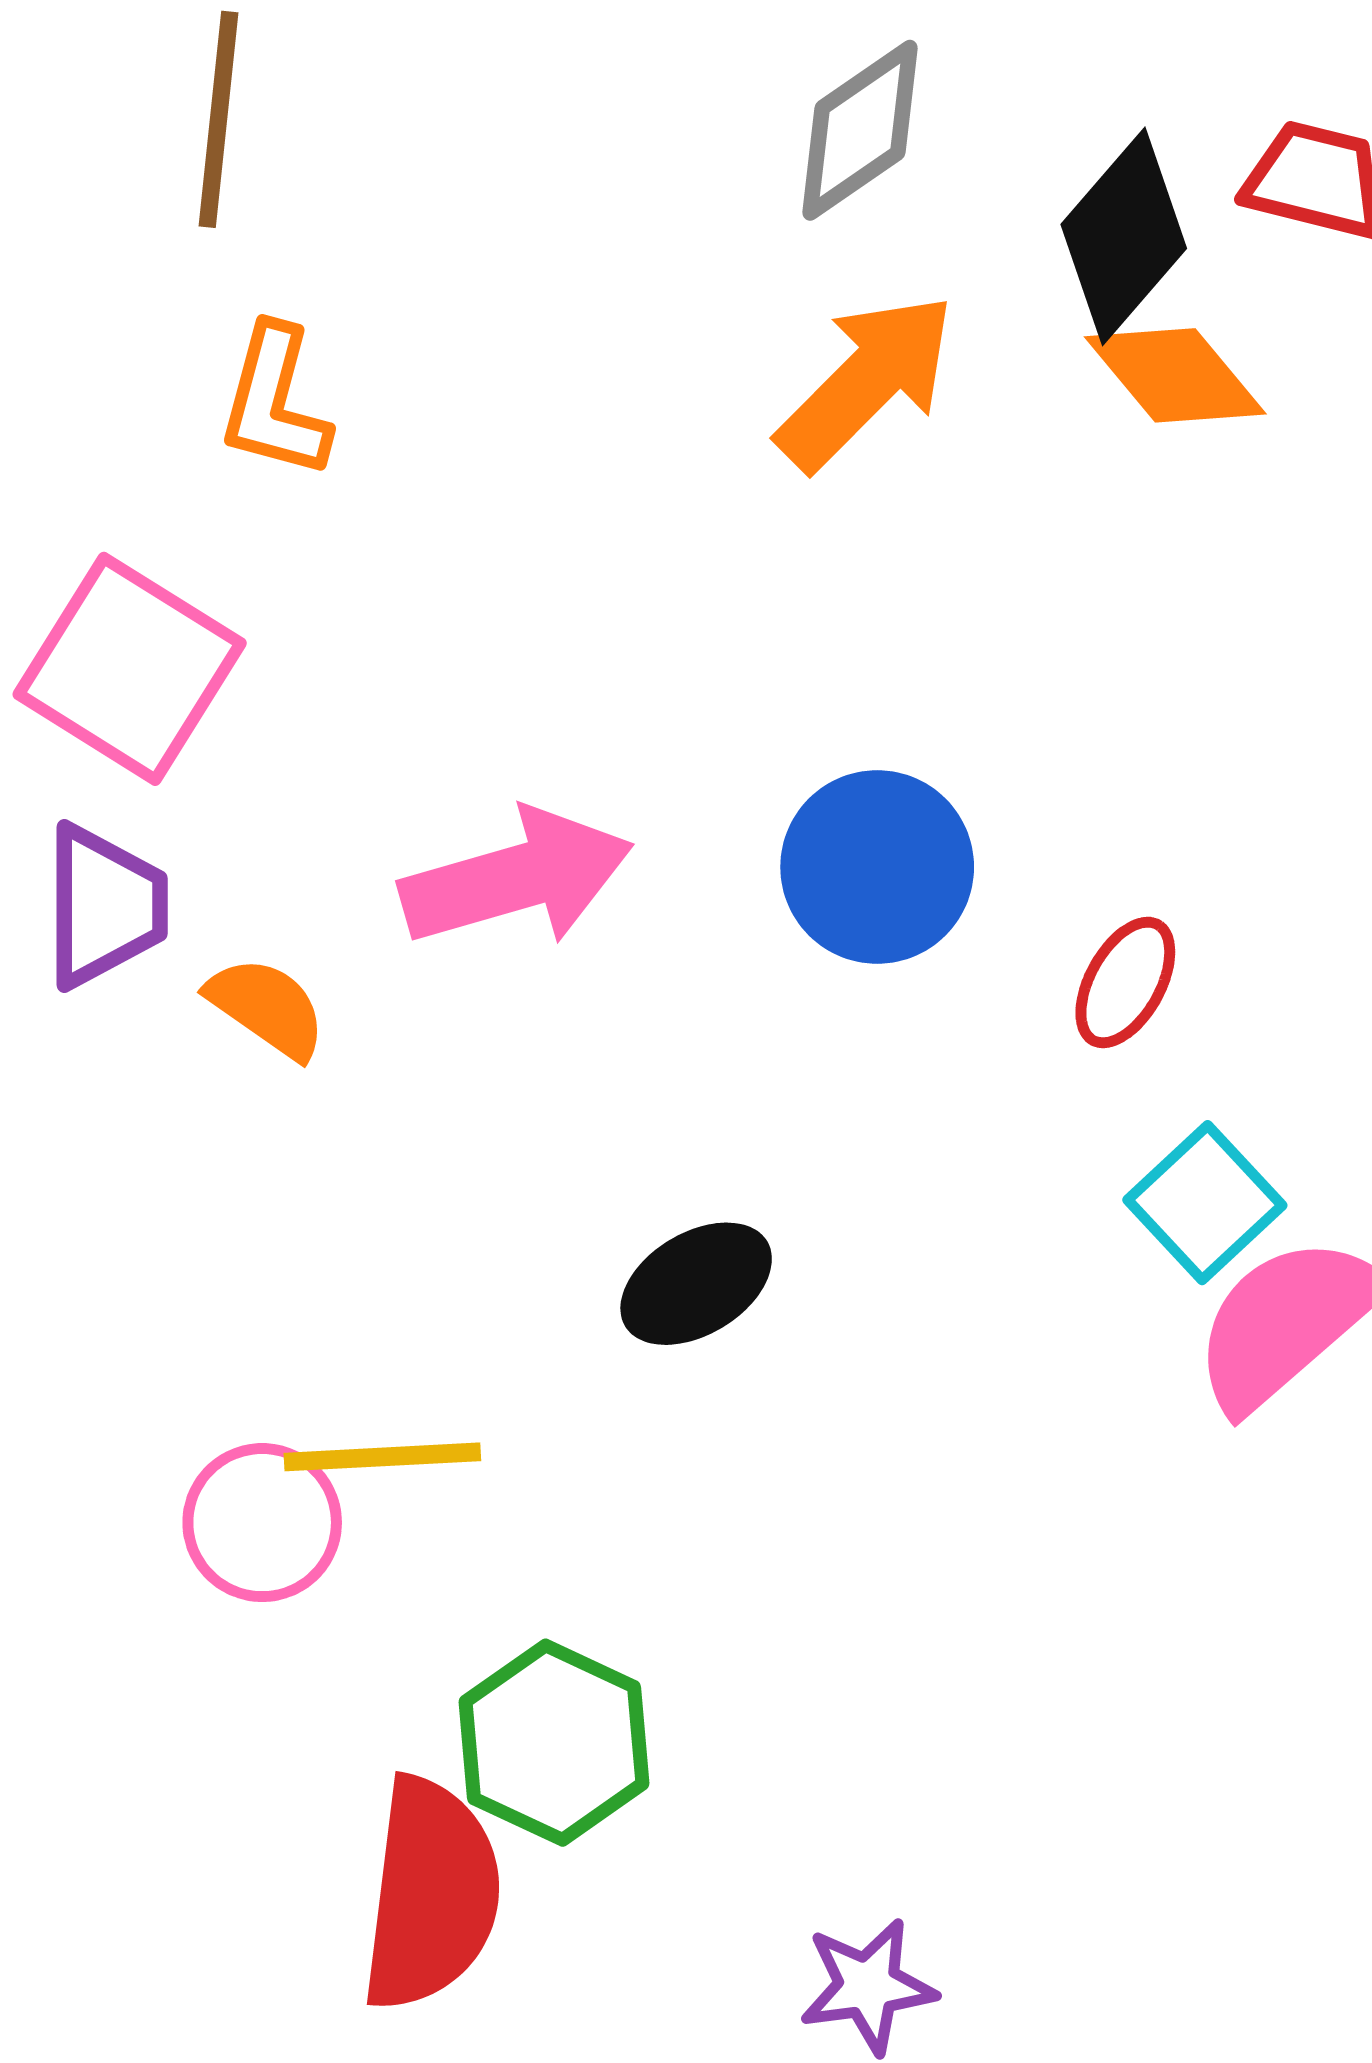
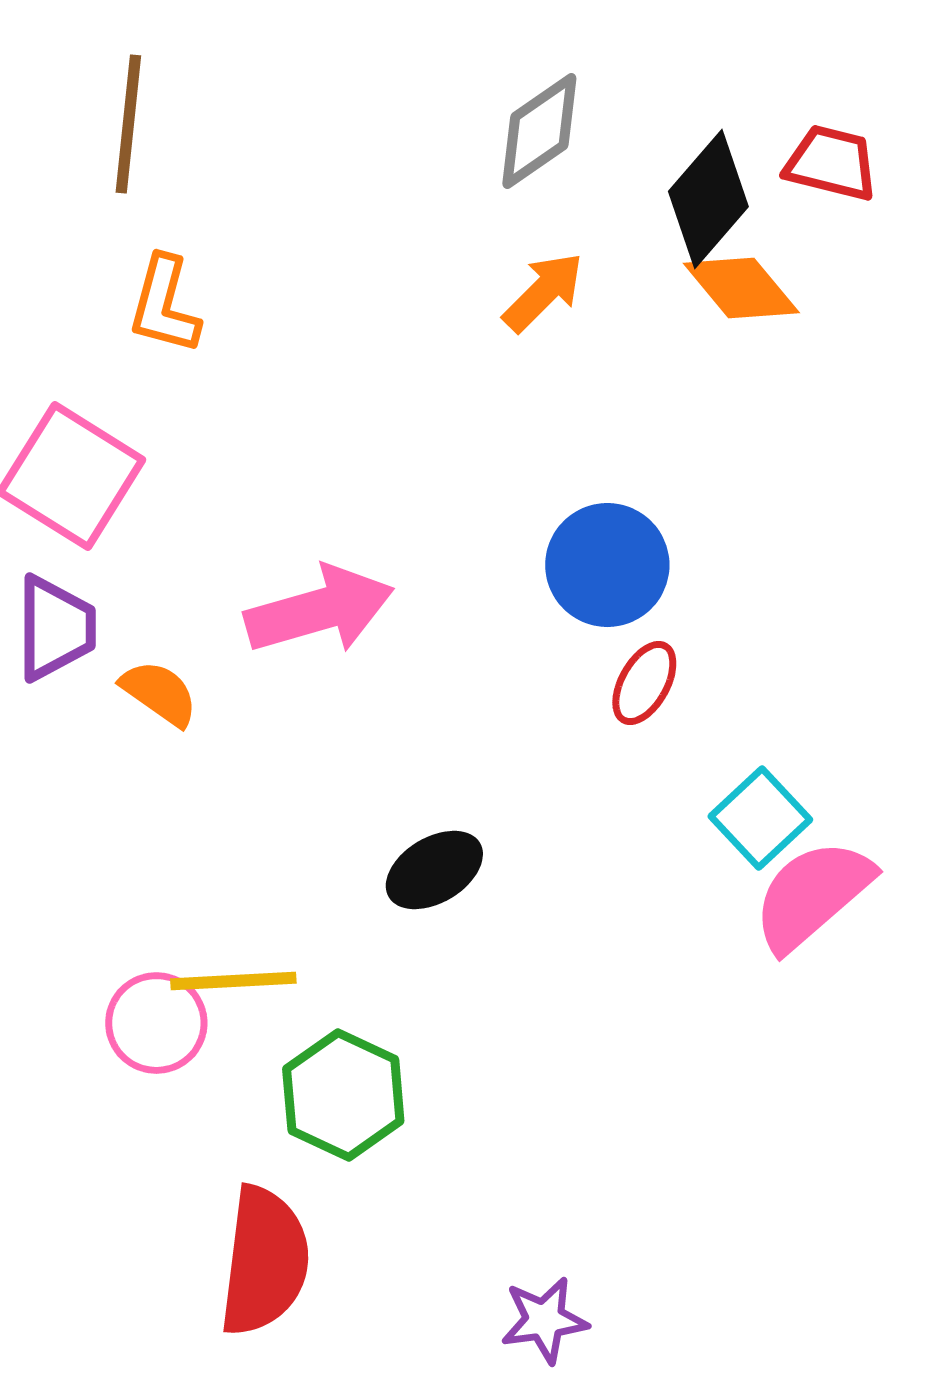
orange arrow: (866, 382) -> (543, 292), size x0.7
blue circle: (877, 867) -> (607, 565), moved
red ellipse: (1125, 982) -> (644, 683), moved
green hexagon: (554, 1743) -> (343, 1095), moved

